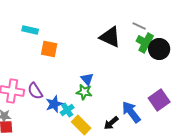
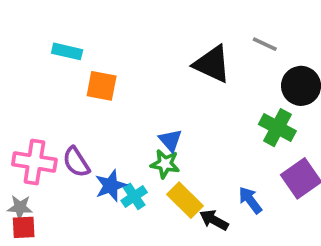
green cross: (146, 43) -> (277, 128), moved
blue arrow: (131, 112) -> (250, 200), size x0.7
black arrow: (111, 123) -> (214, 220), turned 70
yellow rectangle: (81, 125) -> (185, 200), moved

